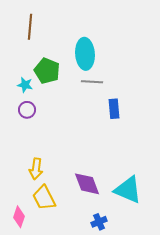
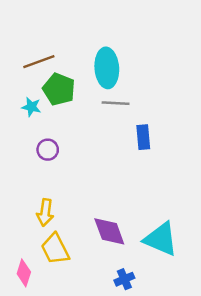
brown line: (30, 27) -> (39, 62), moved, turned 65
purple circle: (27, 110) -> (48, 150), moved

